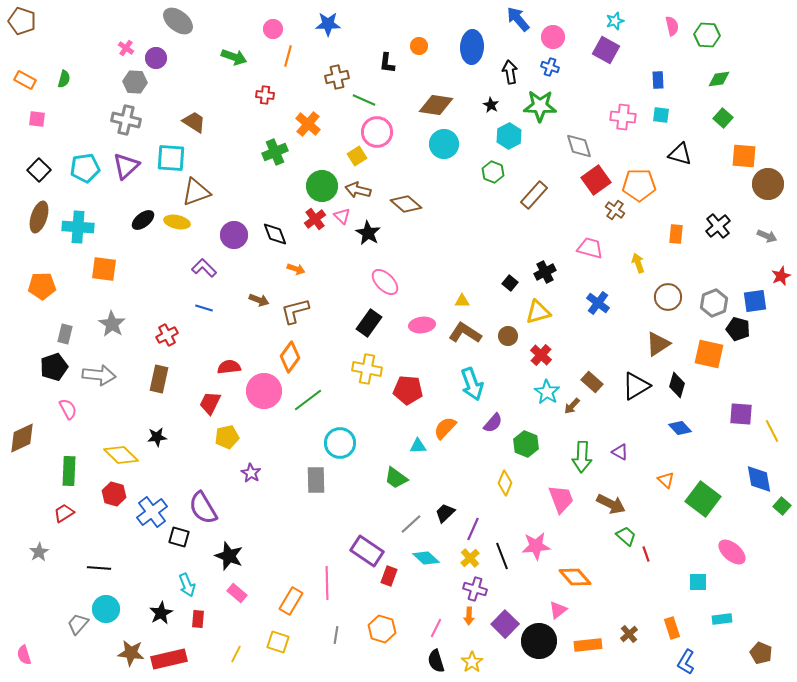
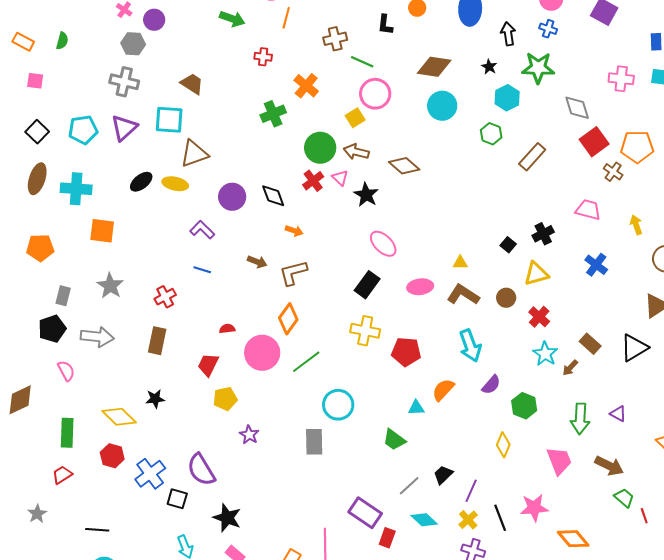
red semicircle: (229, 367) -> (227, 329), size x0.7

